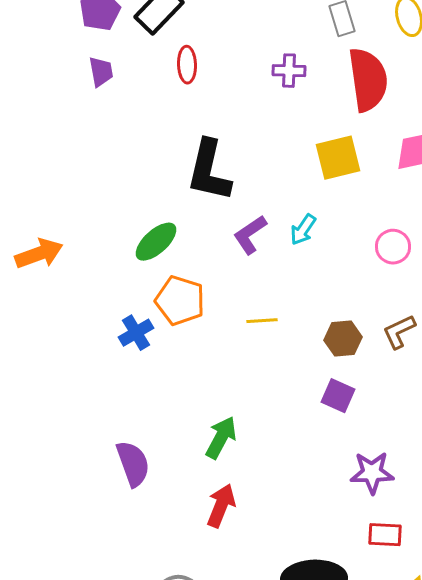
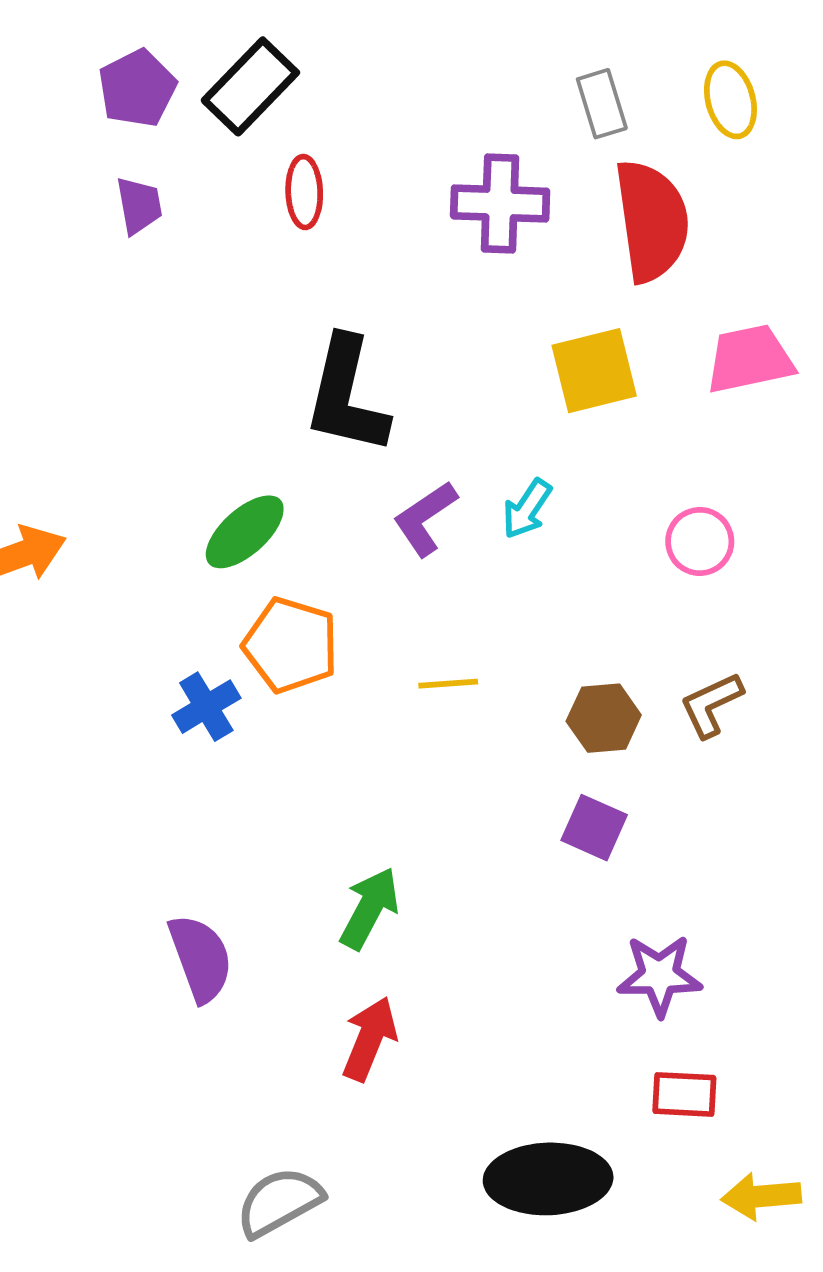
purple cross: (289, 71) -> (500, 204), size x1.5

